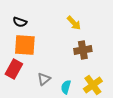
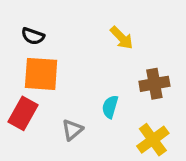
brown cross: (83, 50) -> (154, 84), moved
cyan semicircle: (66, 87) -> (110, 107), moved

